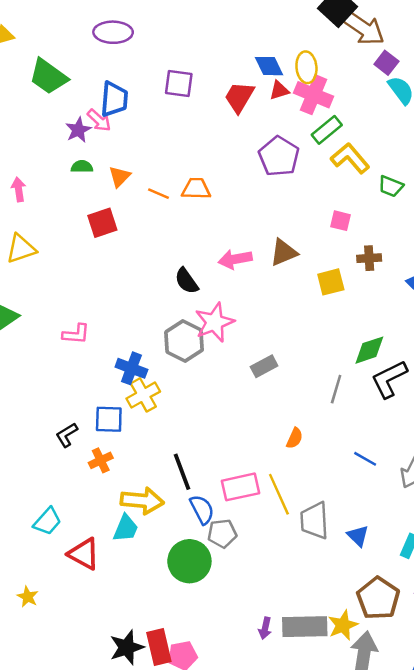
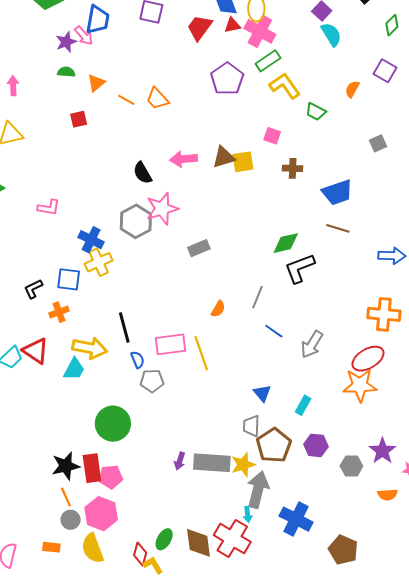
orange trapezoid: (196, 189) -> (157, 99), turned -140
red square: (102, 223) -> (79, 119), size x0.7
yellow square: (331, 282) -> (243, 162), moved
gray line: (336, 389) -> (257, 297), moved
blue semicircle: (202, 509) -> (138, 360), size x0.7
gray trapezoid: (314, 521) -> (251, 426), moved, size x0.7
red triangle: (84, 554) -> (36, 351), moved
green circle: (189, 561) -> (113, 424), moved

